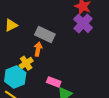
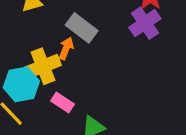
yellow cross: (26, 63) -> (43, 66), size x1.5
pink rectangle: (54, 82) -> (62, 103), moved

